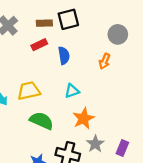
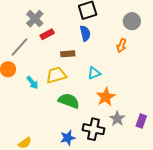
brown rectangle: (44, 23) -> (68, 54), moved
red rectangle: (39, 45) -> (47, 34), moved
blue semicircle: (64, 56) -> (85, 33), moved

